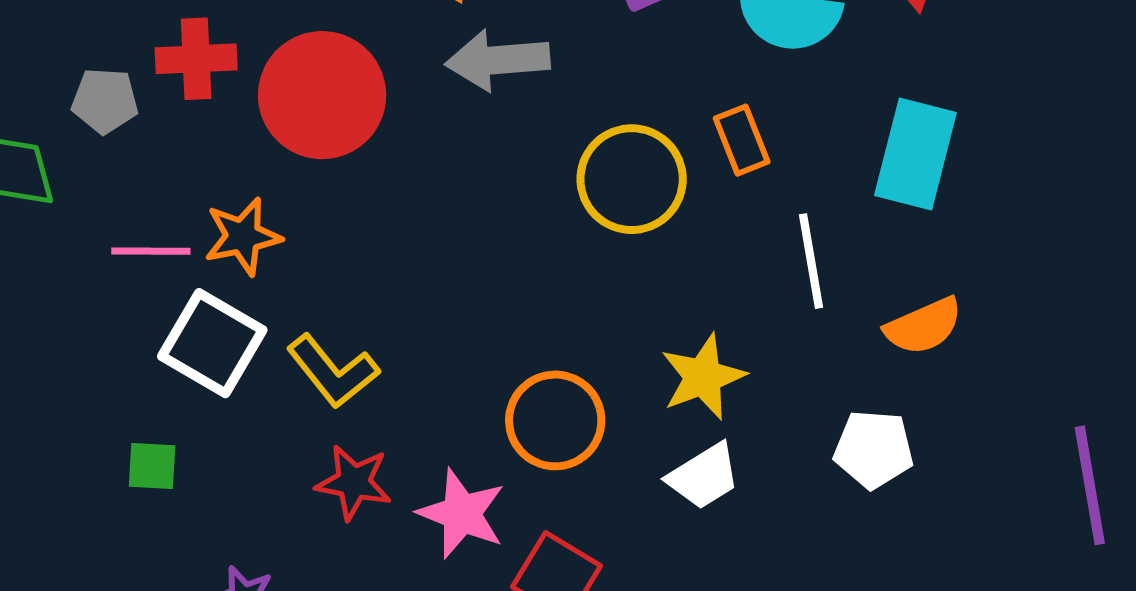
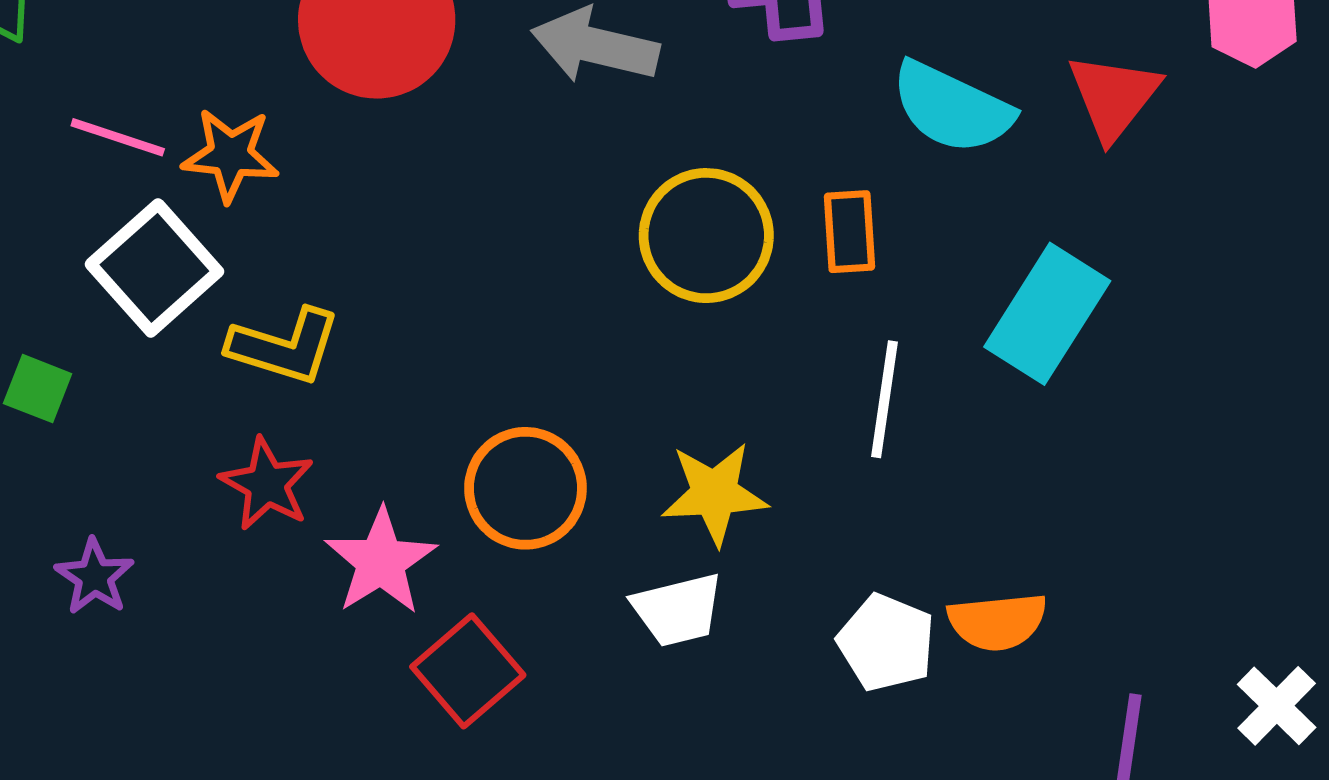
orange semicircle: (924, 326) -> (997, 622), moved
yellow L-shape: (333, 371) -> (284, 346), turned -52

